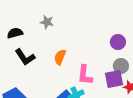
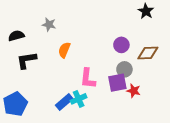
black L-shape: (25, 57) -> (27, 60), turned 115
orange semicircle: (60, 57) -> (64, 50), moved

